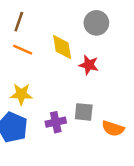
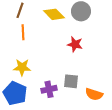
yellow diamond: (62, 47) -> (54, 14), moved, turned -35
orange line: (23, 50) -> (23, 32), turned 63

